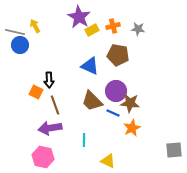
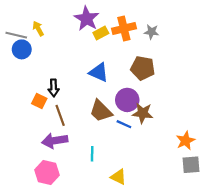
orange cross: (113, 26) -> (124, 29), size x1.5
brown pentagon: (118, 55) -> (143, 68), moved
orange star: (132, 128) -> (185, 141), moved

